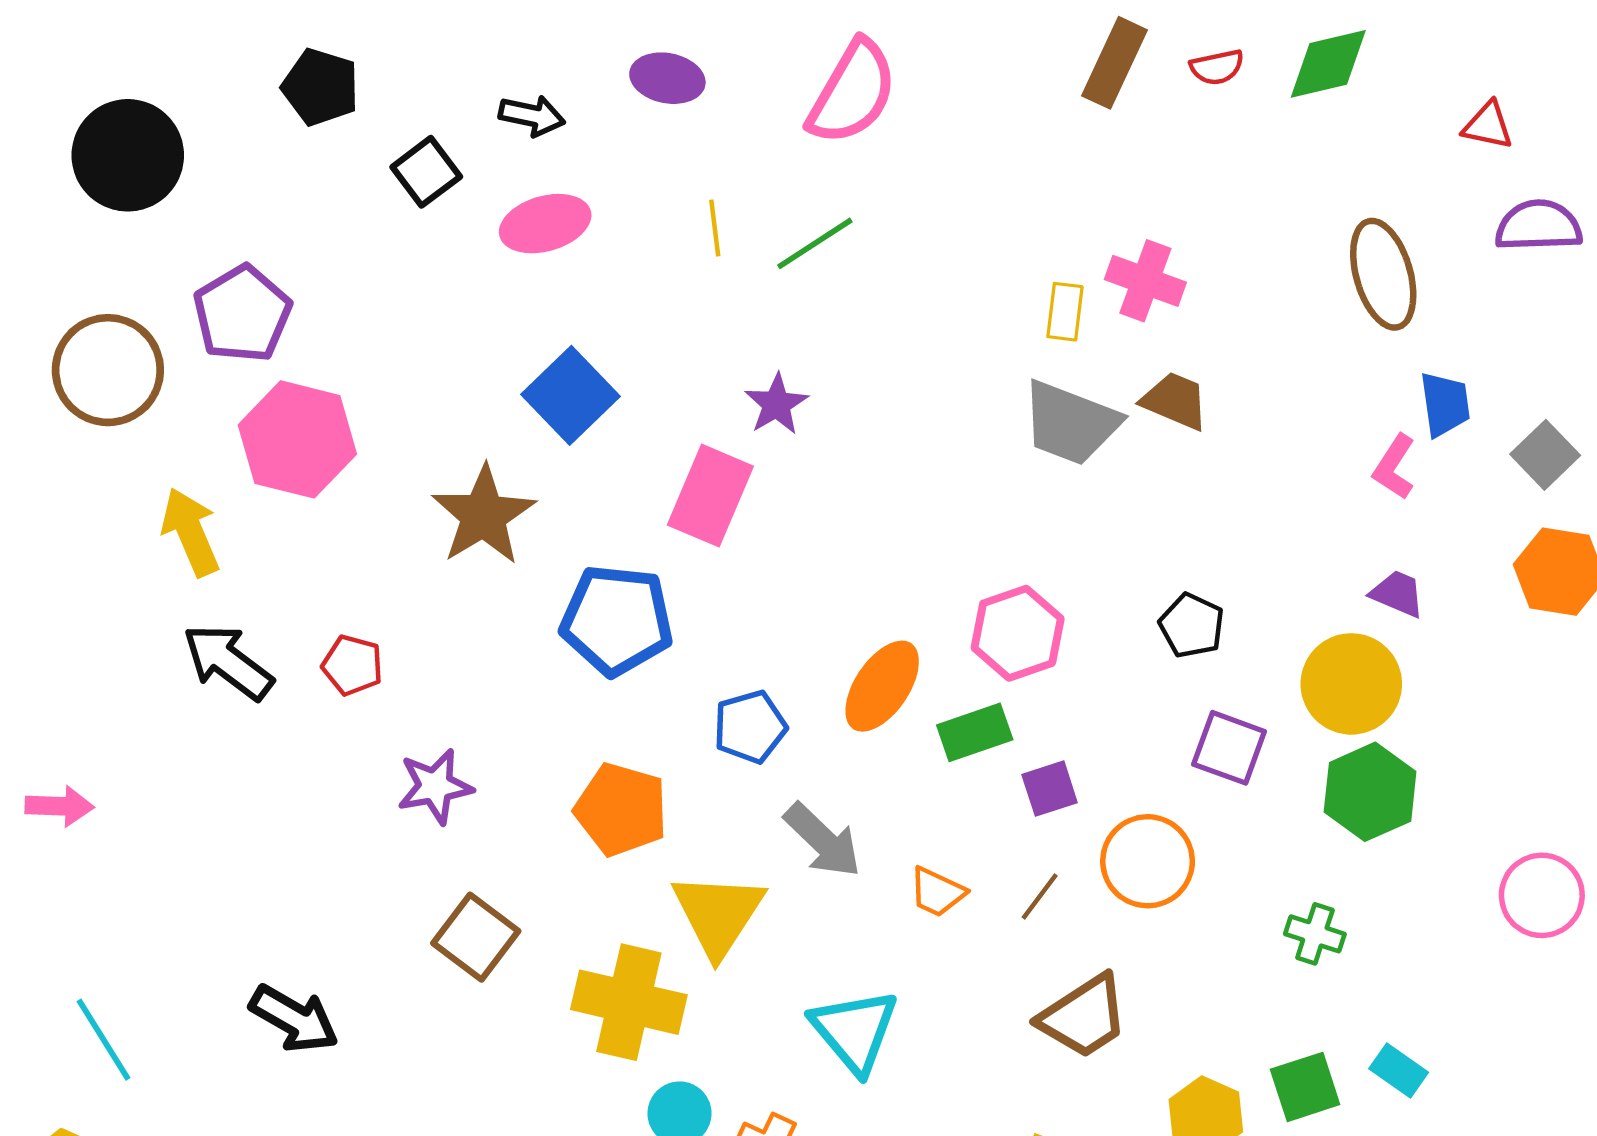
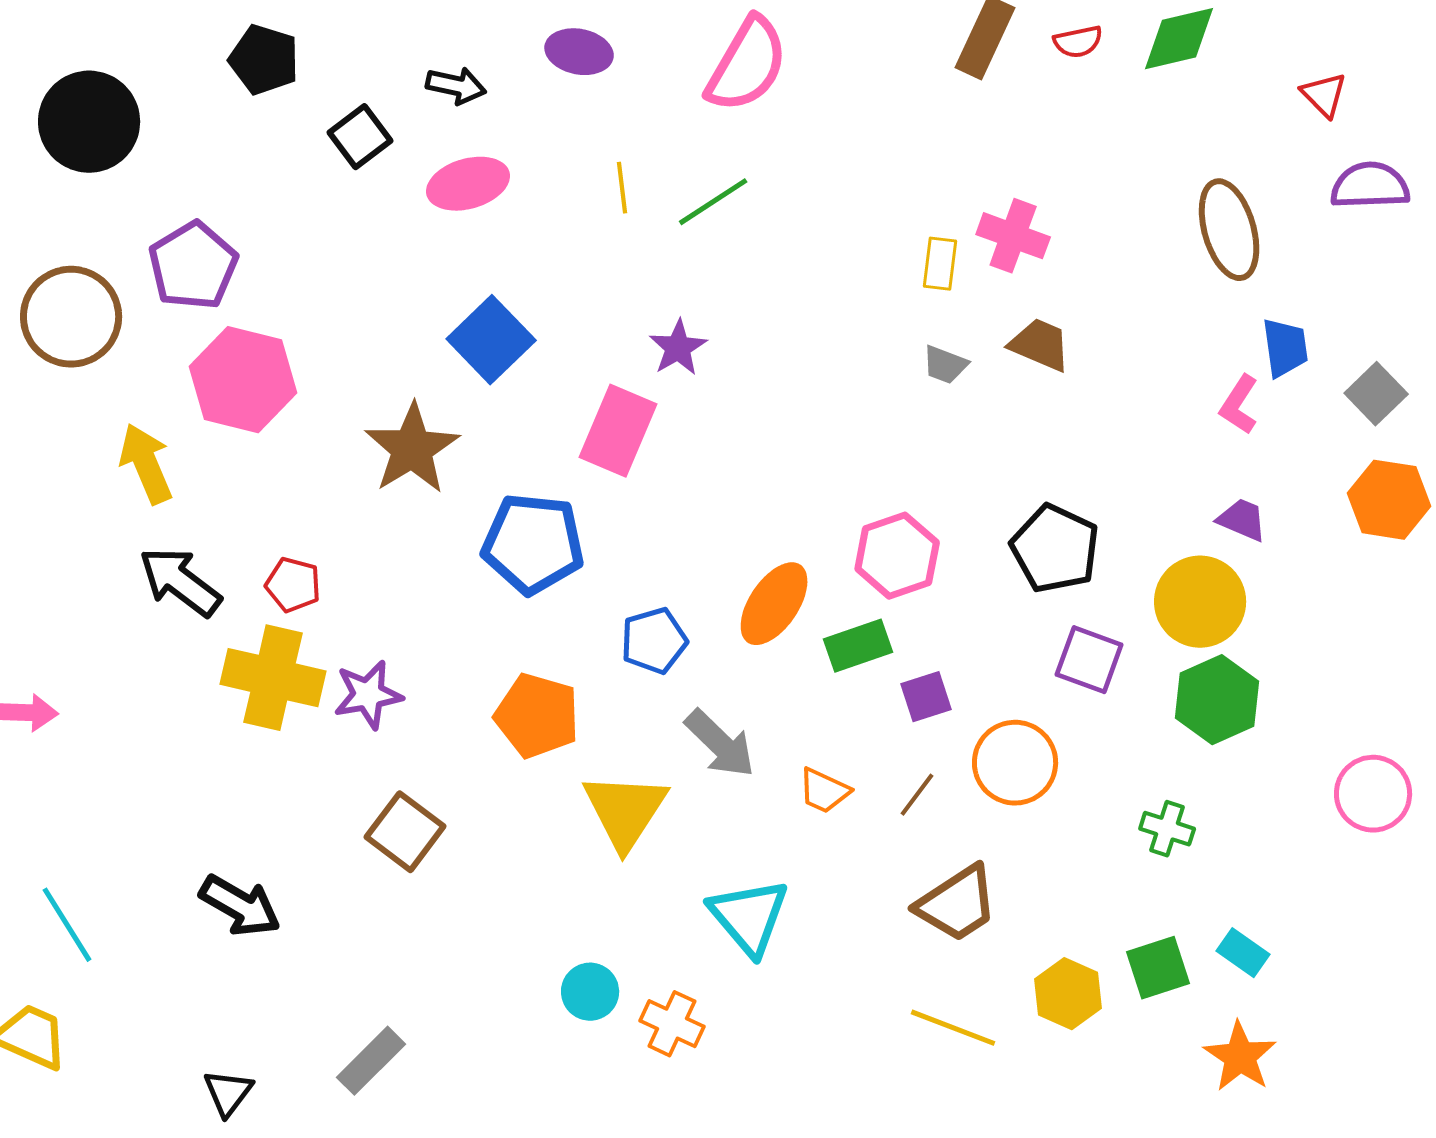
red triangle: (1488, 126) -> (1324, 95), turned 33
gray trapezoid: (1070, 423) -> (945, 365), size x0.5
black pentagon: (1192, 626) -> (1055, 549), size x1.5
yellow cross: (629, 1002) -> (273, 678), moved

